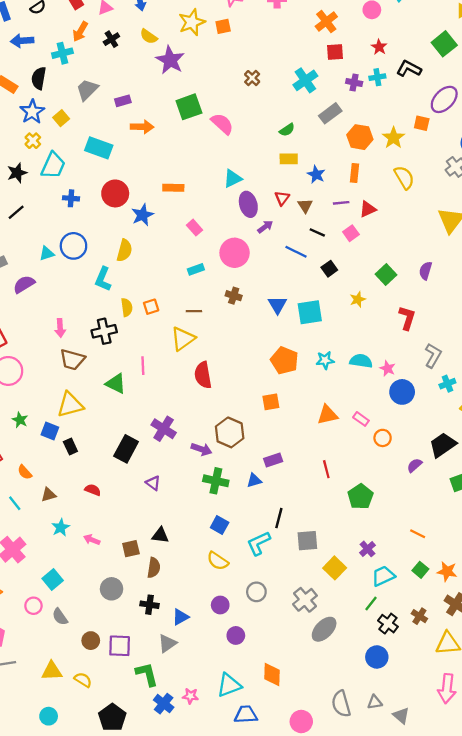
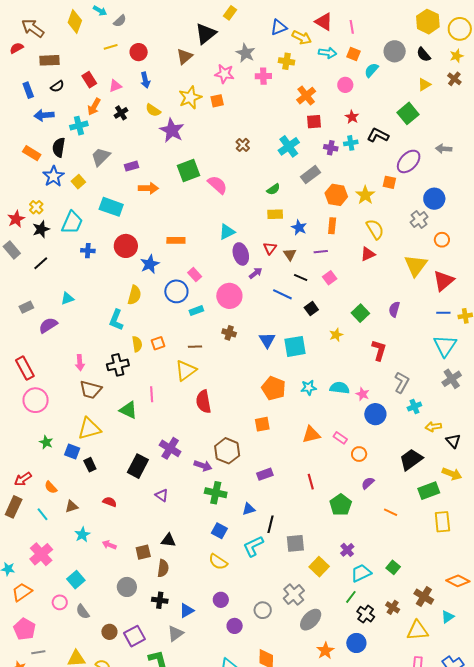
yellow cross: (33, 141) -> (36, 207), moved
red triangle: (368, 209) -> (368, 254), moved
blue circle: (73, 246) -> (176, 291), moved
purple semicircle: (414, 465) -> (368, 483), moved
blue triangle: (254, 480) -> (249, 509), moved
orange line: (418, 534) -> (391, 512), moved
orange star: (447, 571) -> (325, 651), moved, turned 30
gray circle: (256, 592) -> (263, 610), moved
purple square: (120, 646) -> (134, 636), turned -30

